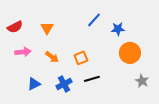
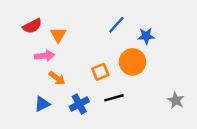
red semicircle: (15, 27) -> (32, 26), moved
pink arrow: (23, 52) -> (45, 56), moved
orange circle: (130, 53) -> (133, 62), moved
orange arrow: (52, 57) -> (57, 78), moved

